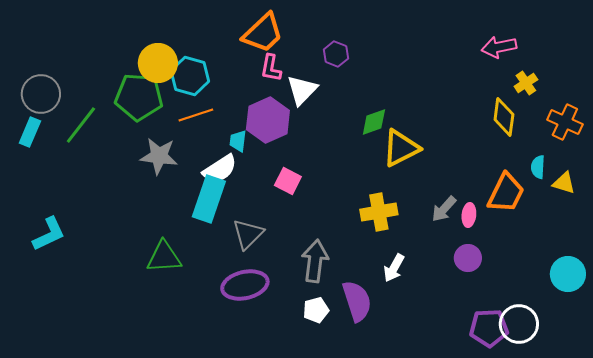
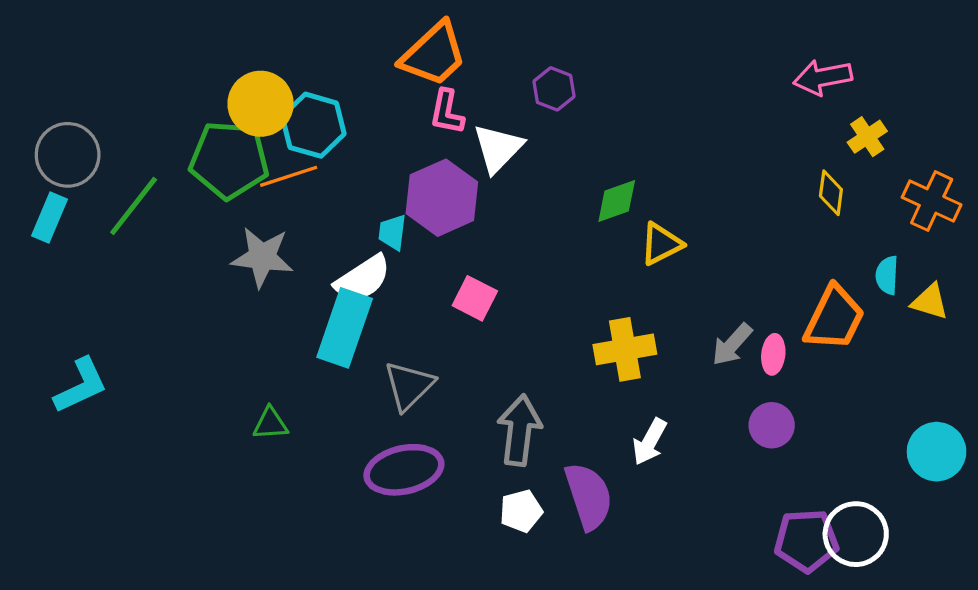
orange line: (196, 115) -> (289, 176), moved
yellow diamond: (504, 117) -> (831, 193), size x0.7
yellow triangle: (401, 148) -> (661, 244), size x0.7
green triangle: (164, 257) -> (270, 424), size x0.6

